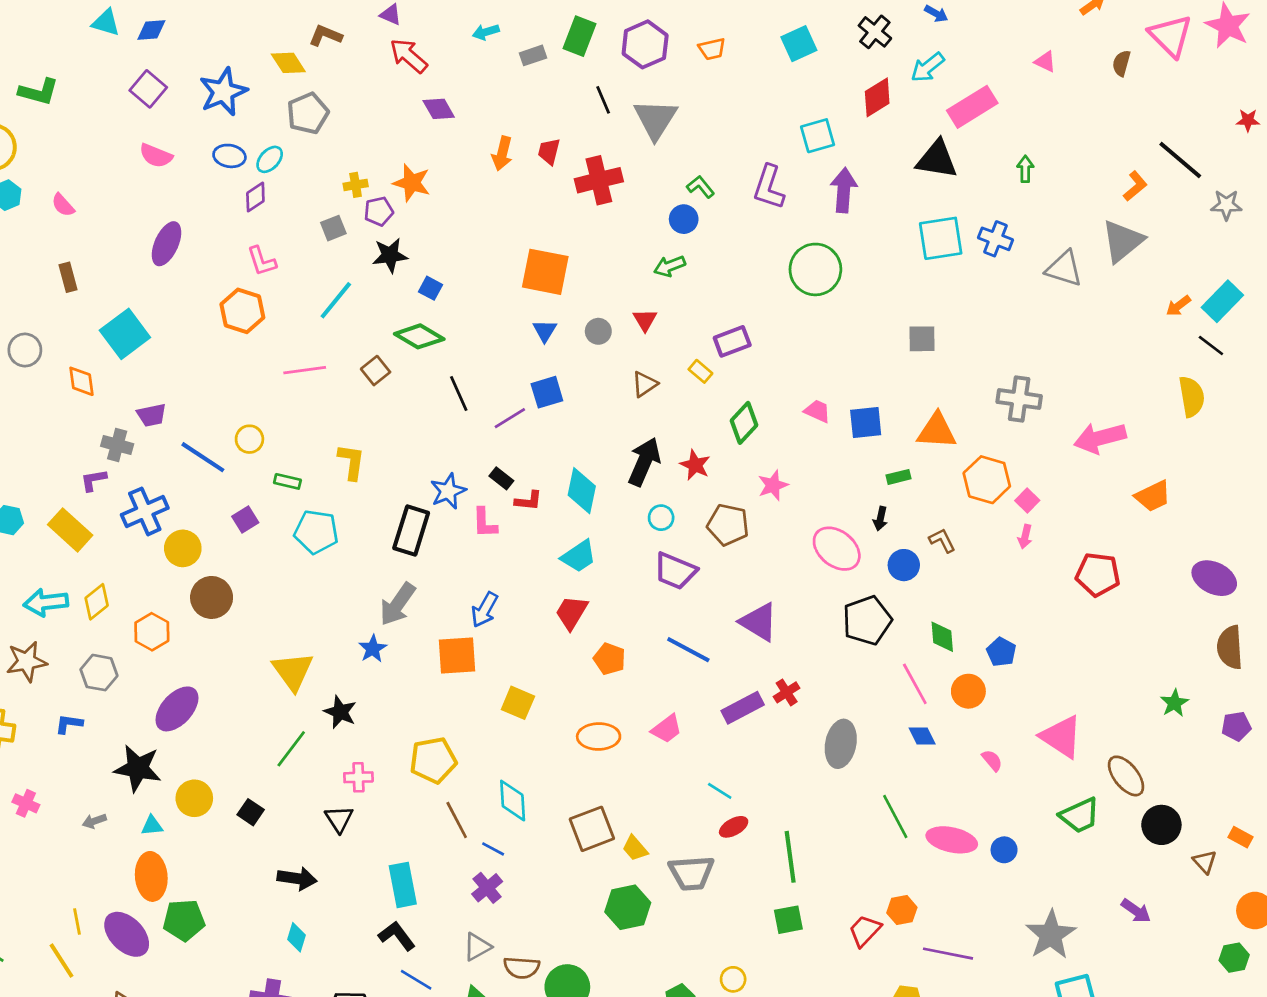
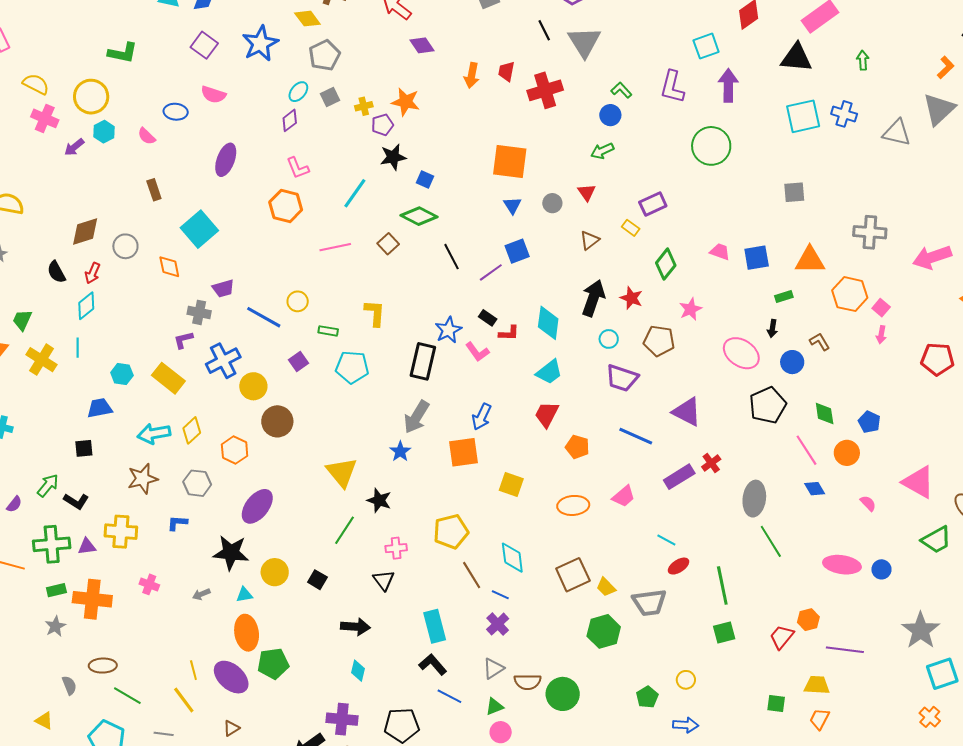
blue ellipse: (229, 156) -> (176, 112), moved
gray square: (333, 228) -> (330, 97), moved
pink L-shape: (485, 523) -> (477, 352), turned -30
green line: (895, 817) -> (771, 541), moved

